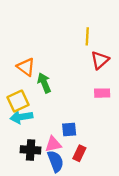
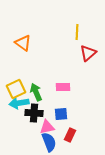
orange triangle: (26, 67) -> (23, 43), moved
green arrow: (44, 83) -> (36, 92), moved
pink rectangle: (102, 93) -> (63, 87), moved
black cross: (31, 150) -> (34, 113), moved

